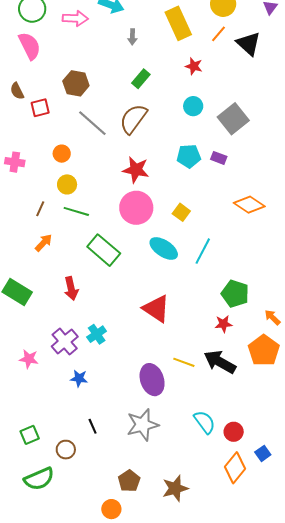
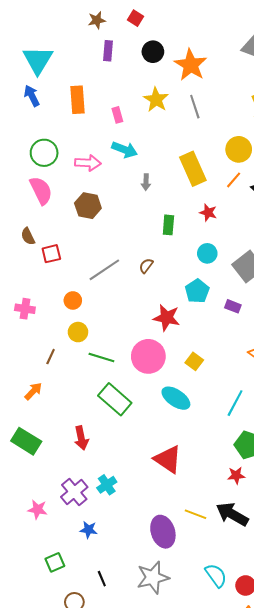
green rectangle: (141, 79) -> (168, 225), moved, turned -36
brown hexagon: (76, 83) -> (88, 206), moved
brown semicircle: (133, 119) -> (146, 266), size x0.5
gray line: (92, 123) -> (104, 270), turned -76
cyan pentagon: (189, 156) -> (197, 291), moved, turned -30
red star: (136, 170) -> (167, 318), moved
green line: (76, 211) -> (101, 357), moved
orange arrow: (44, 243) -> (33, 391), moved
cyan line: (203, 251) -> (235, 403), moved
green square: (30, 435) -> (55, 562), moved

